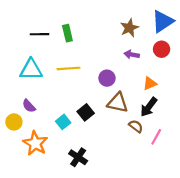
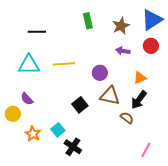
green rectangle: (67, 33) -> (88, 21), moved
cyan square: (63, 122) -> (58, 130), moved
pink line: (156, 137) -> (146, 150), moved
orange star: (35, 143) -> (33, 134), size x0.7

